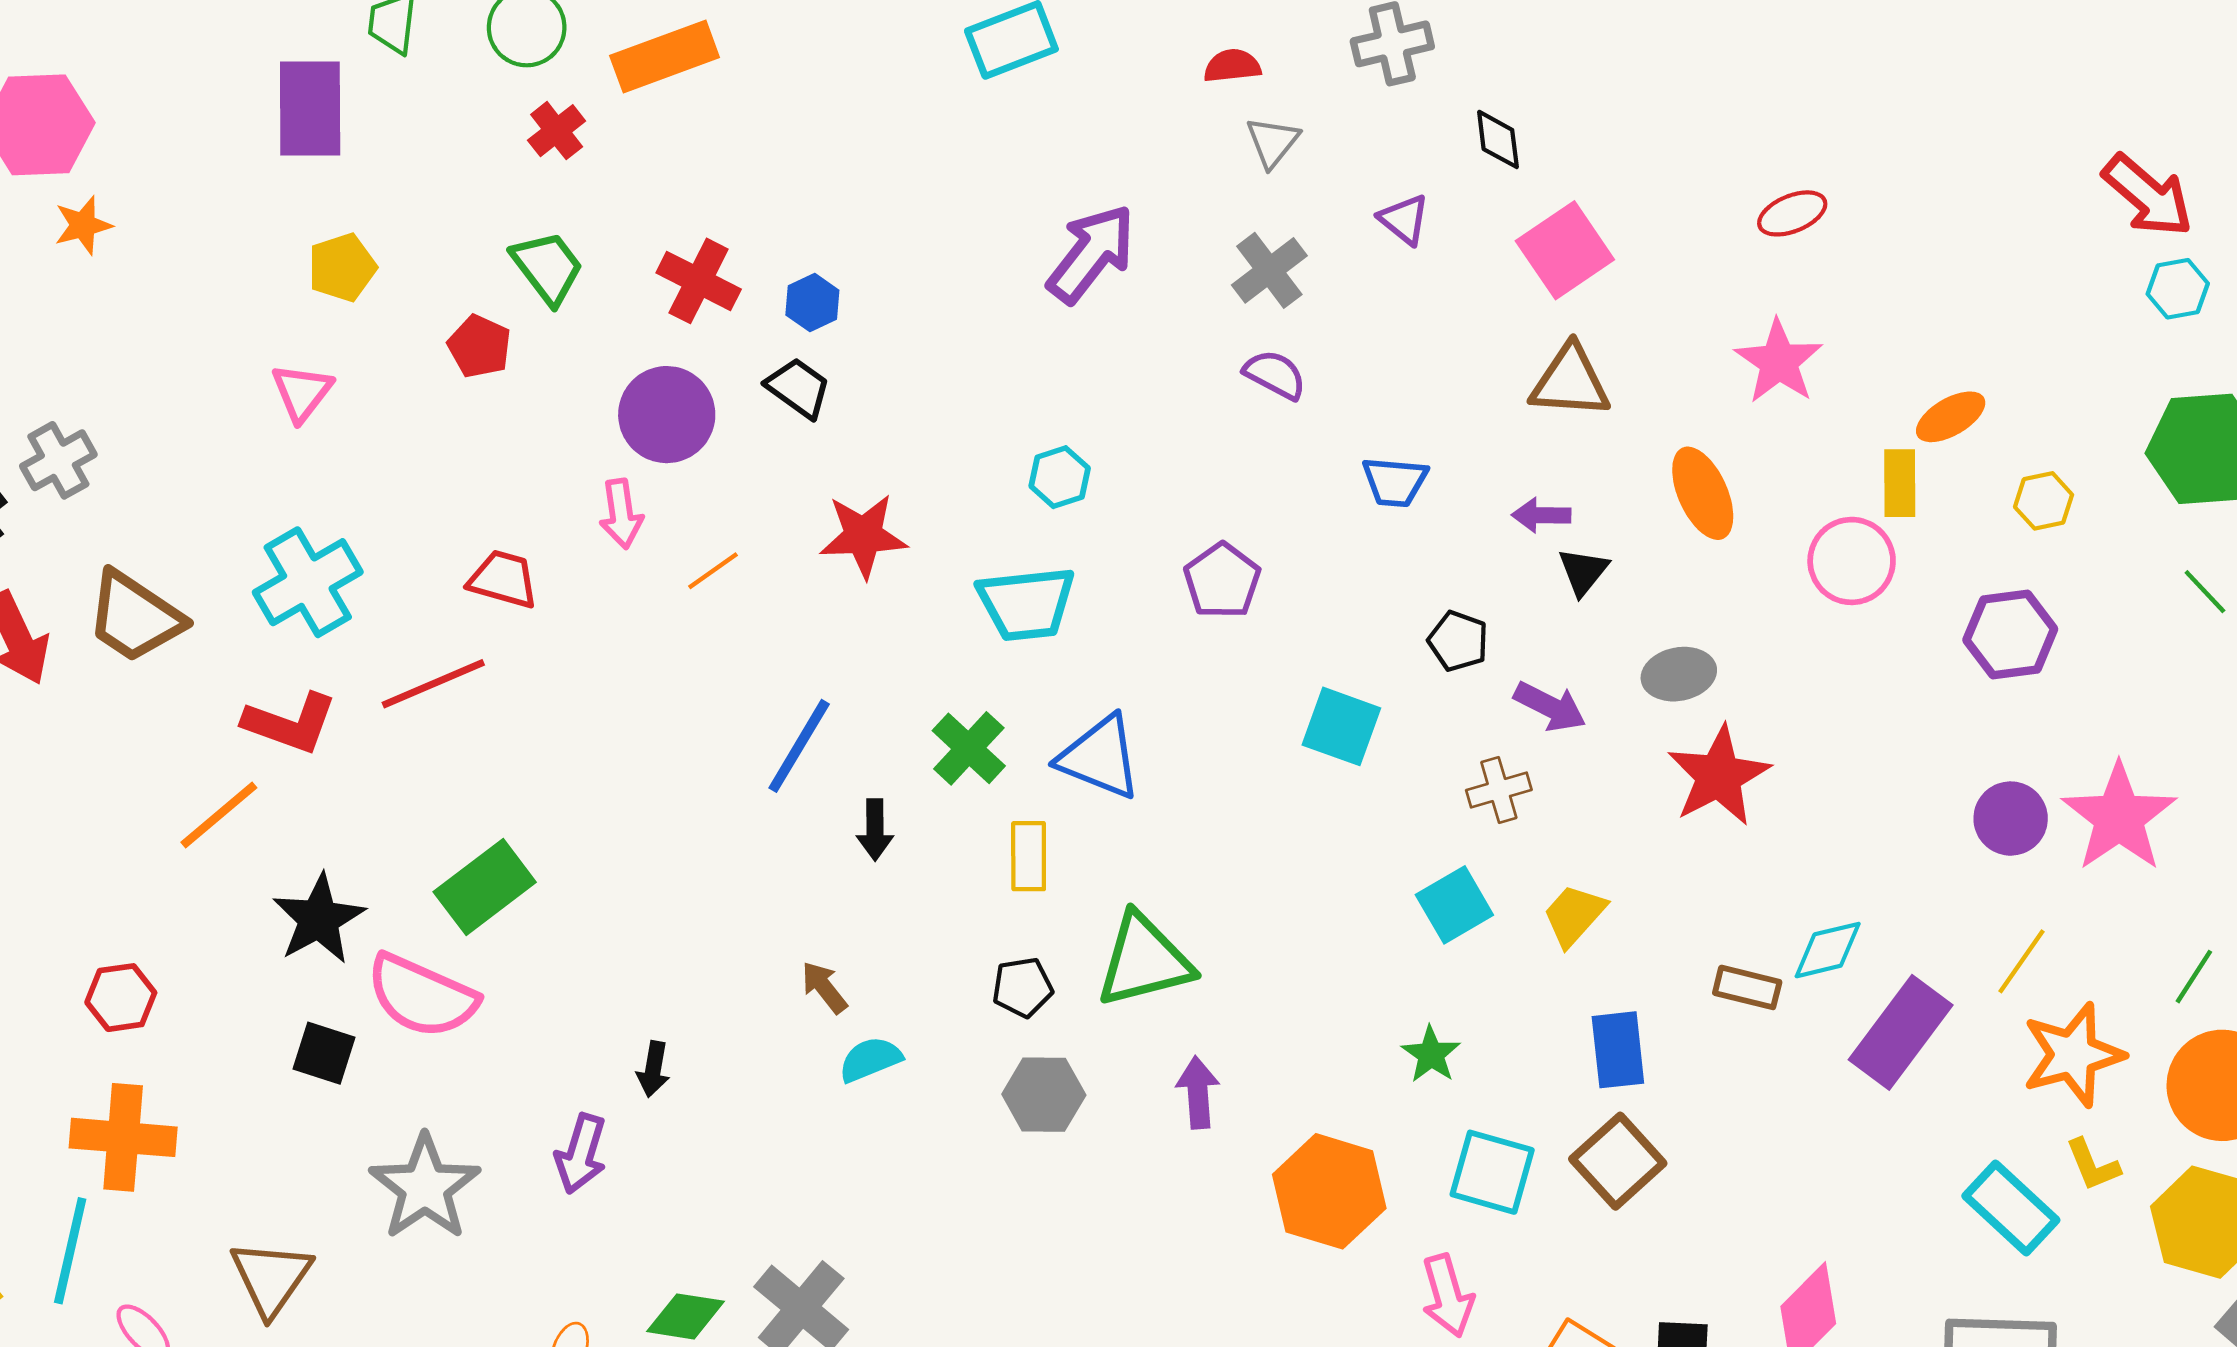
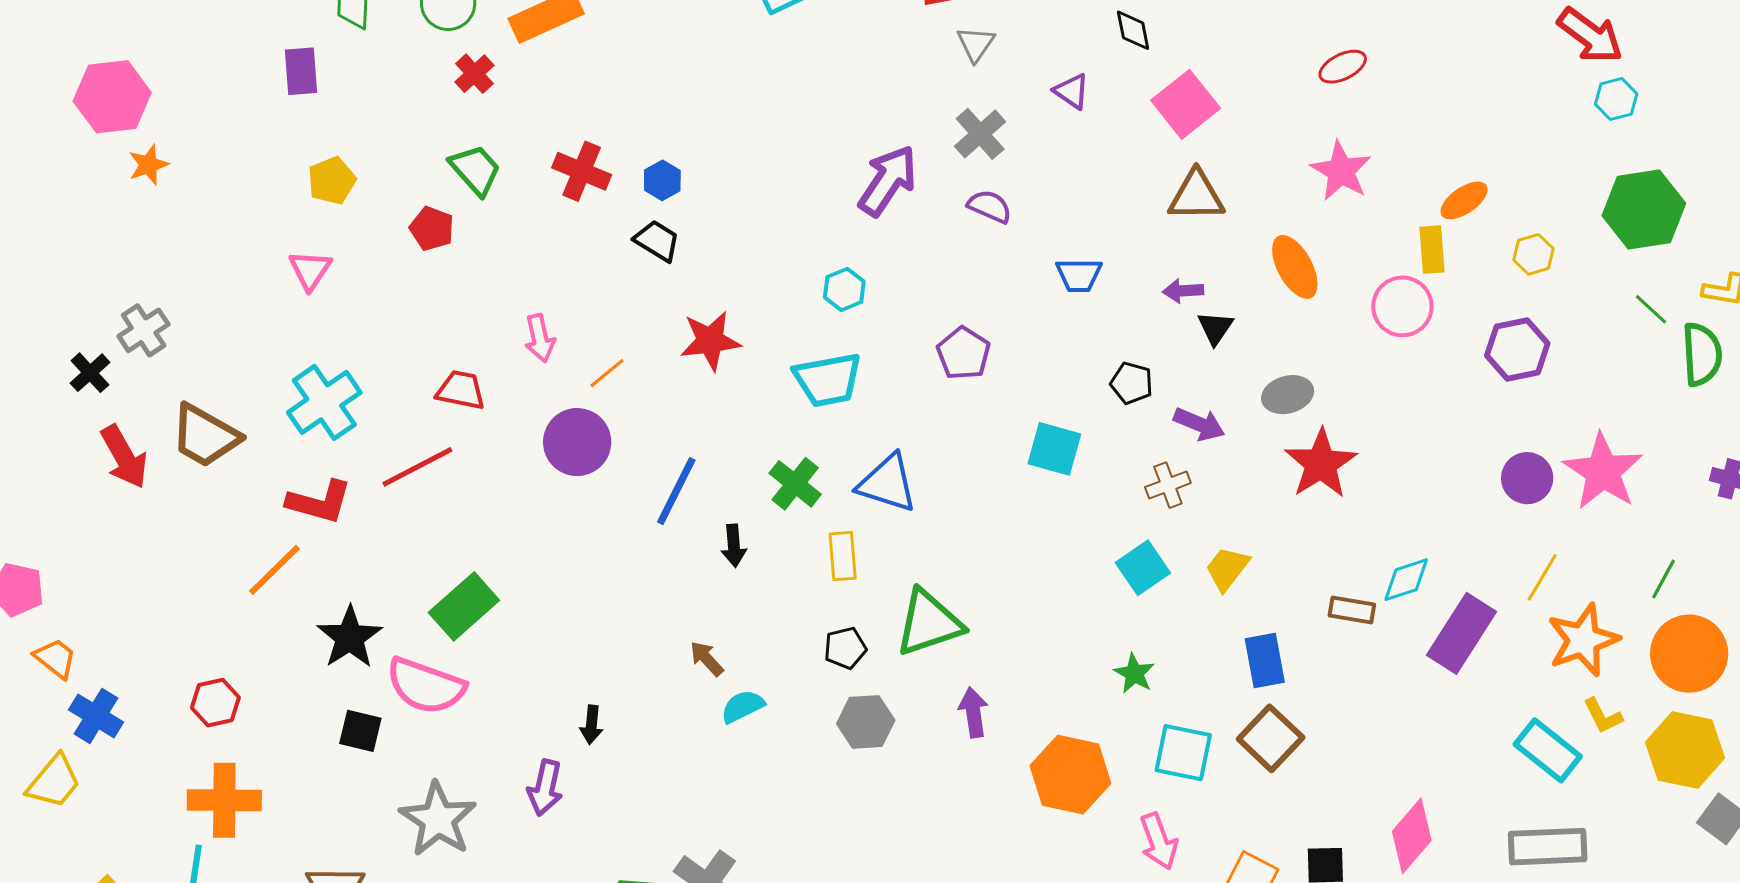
purple rectangle: (310, 109) -> (301, 71), size x0.7
purple arrow: (1091, 254) -> (888, 181), moved
purple circle: (667, 415) -> (577, 442), moved

